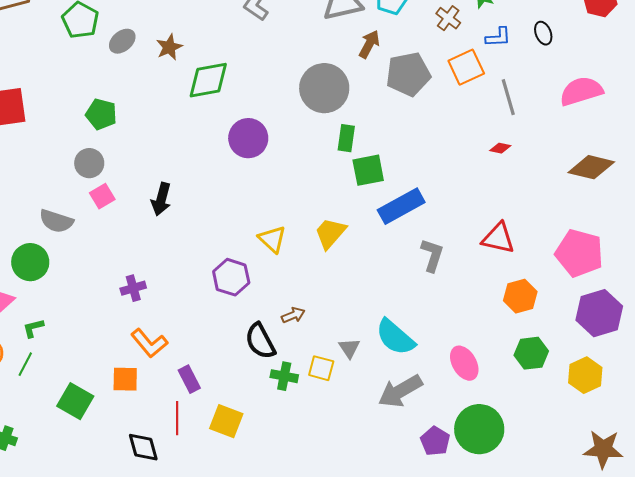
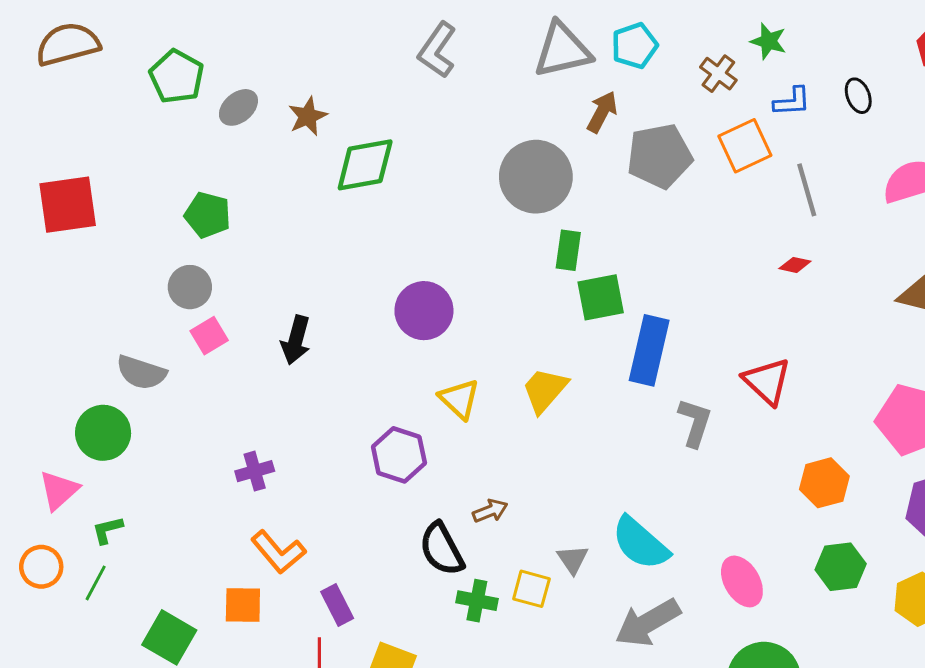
purple circle: (248, 138) -> (424, 311), moved
blue rectangle: (401, 206) -> (649, 350), turned -48
red triangle: (498, 238) -> (767, 381), moved, turned 30

